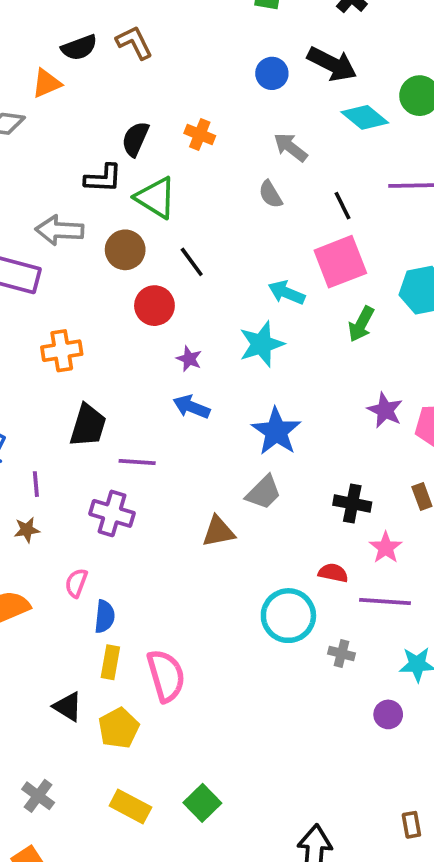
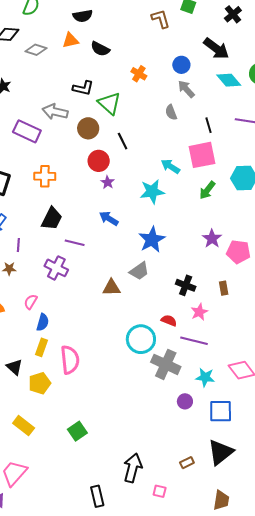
brown L-shape: (134, 42) -> (161, 19), moved
blue circle: (272, 73) -> (181, 65), moved
orange triangle: (47, 83) -> (70, 40), moved
black semicircle: (135, 139) -> (100, 49), moved, turned -96
purple star: (189, 359) -> (108, 182), moved
gray cross: (341, 653) -> (166, 364), size x2.0
yellow rectangle: (130, 806) -> (24, 426), moved
brown rectangle: (411, 825) -> (187, 463), turned 64

